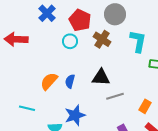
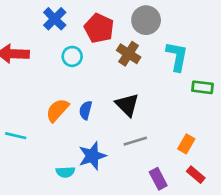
cyan circle: (70, 41) -> (72, 56), moved
black triangle: (101, 77) -> (127, 105), turned 42
gray line: (115, 96) -> (135, 141), moved
cyan line: (27, 108) -> (16, 136), moved

